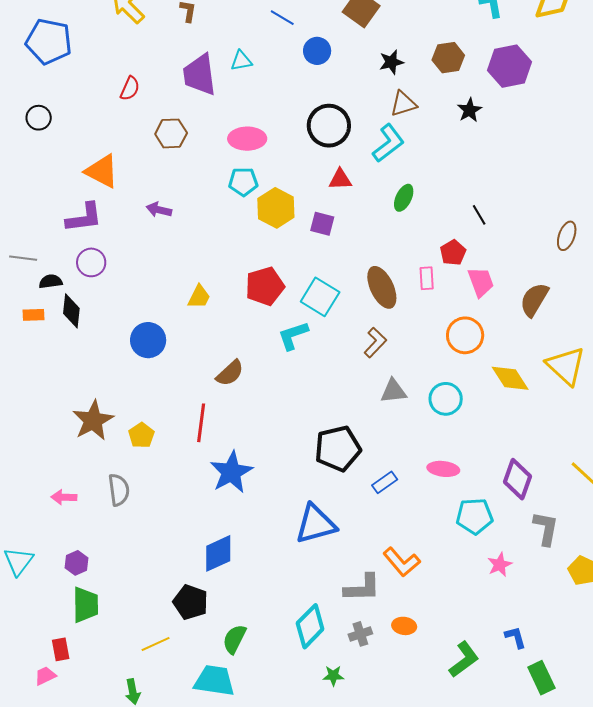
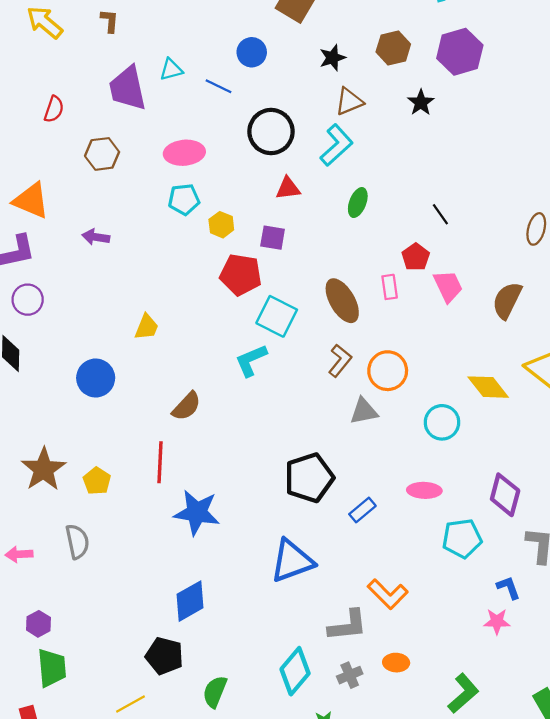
blue line: (282, 18) -> (218, 86), moved
yellow hexagon: (276, 208) -> (221, 225), size x0.6
red pentagon: (265, 286) -> (241, 275), moved, turned 30
orange circle: (465, 335) -> (388, 371), moved
cyan circle: (446, 399) -> (442, 422), moved
blue star: (231, 472) -> (197, 513), turned -30
pink star: (500, 565) -> (497, 621), moved, turned 30
blue L-shape: (515, 637) -> (508, 588), moved

